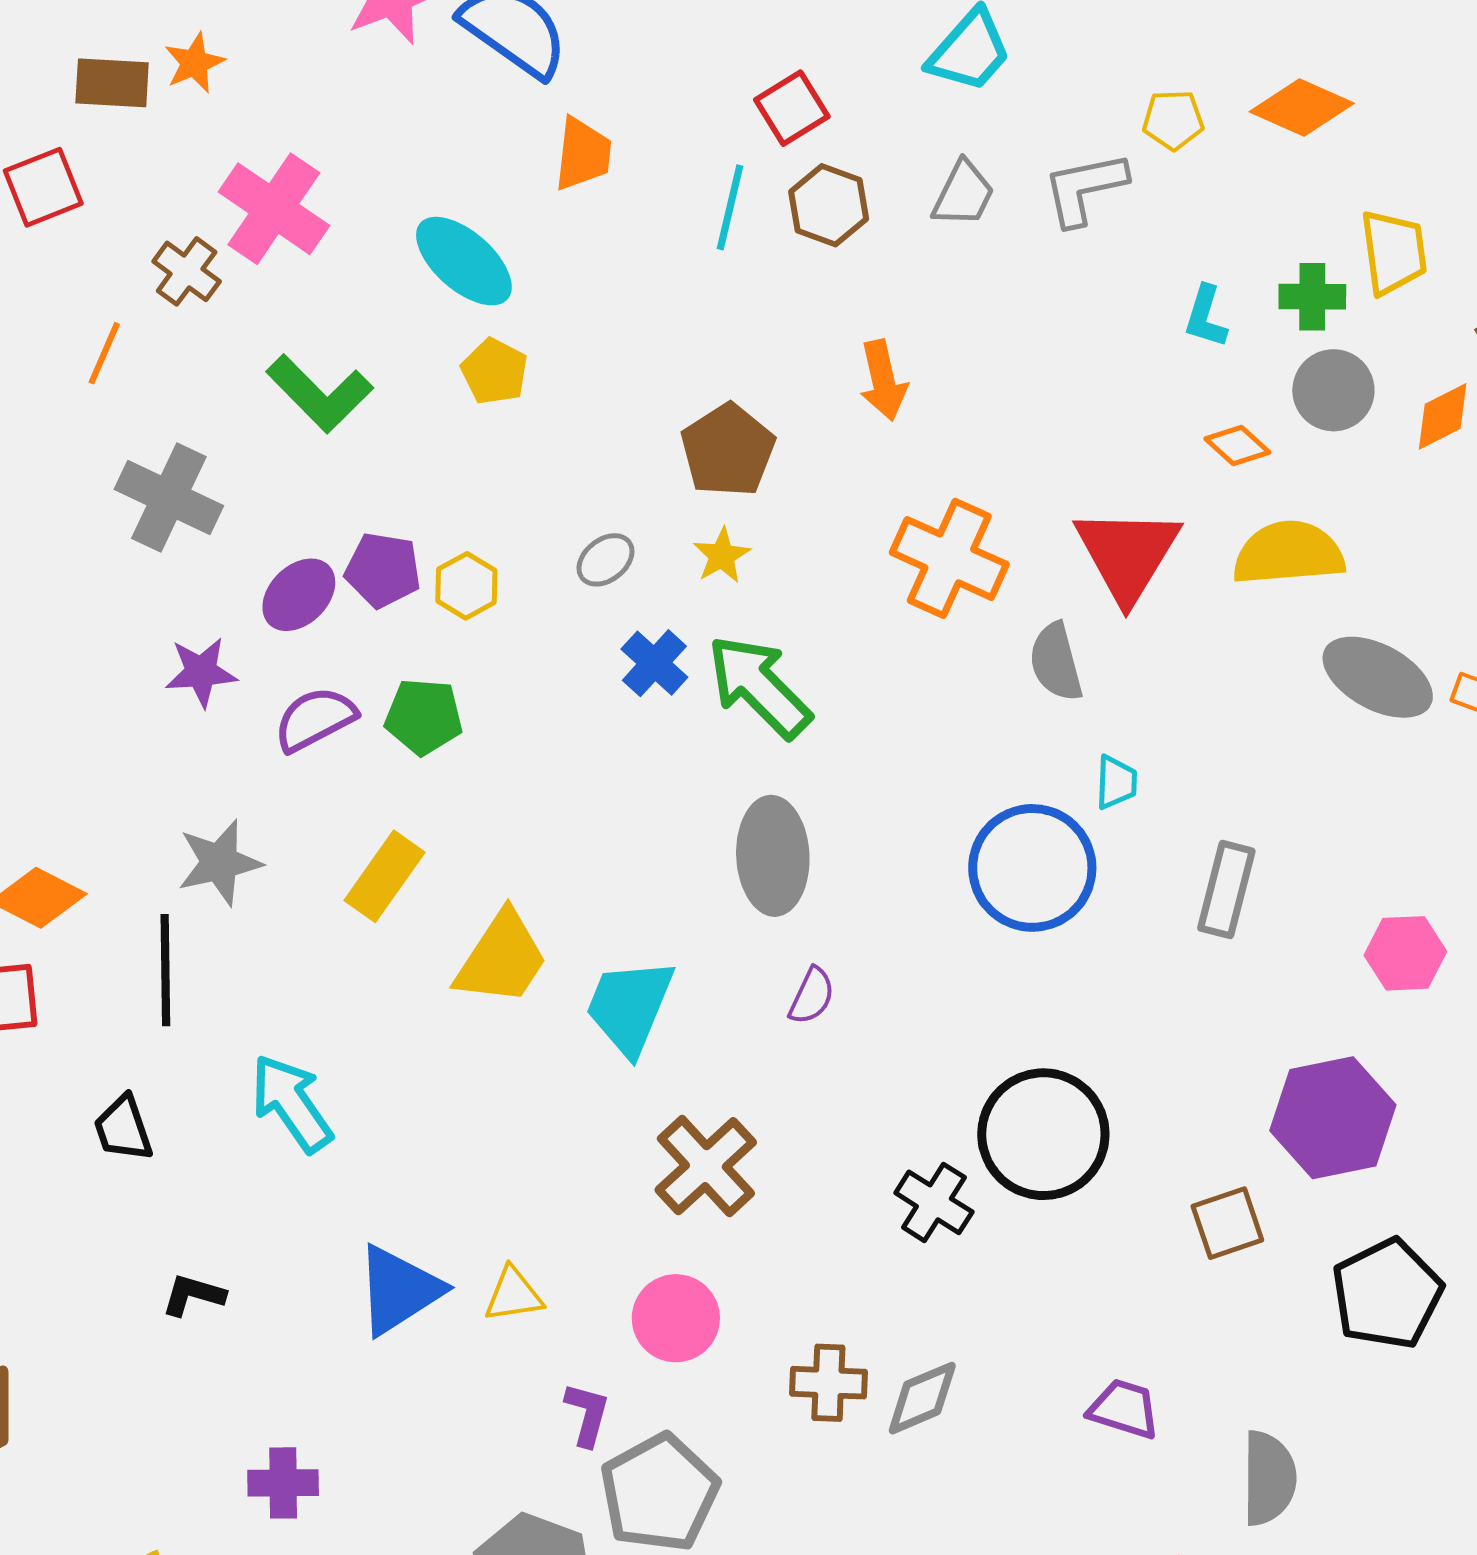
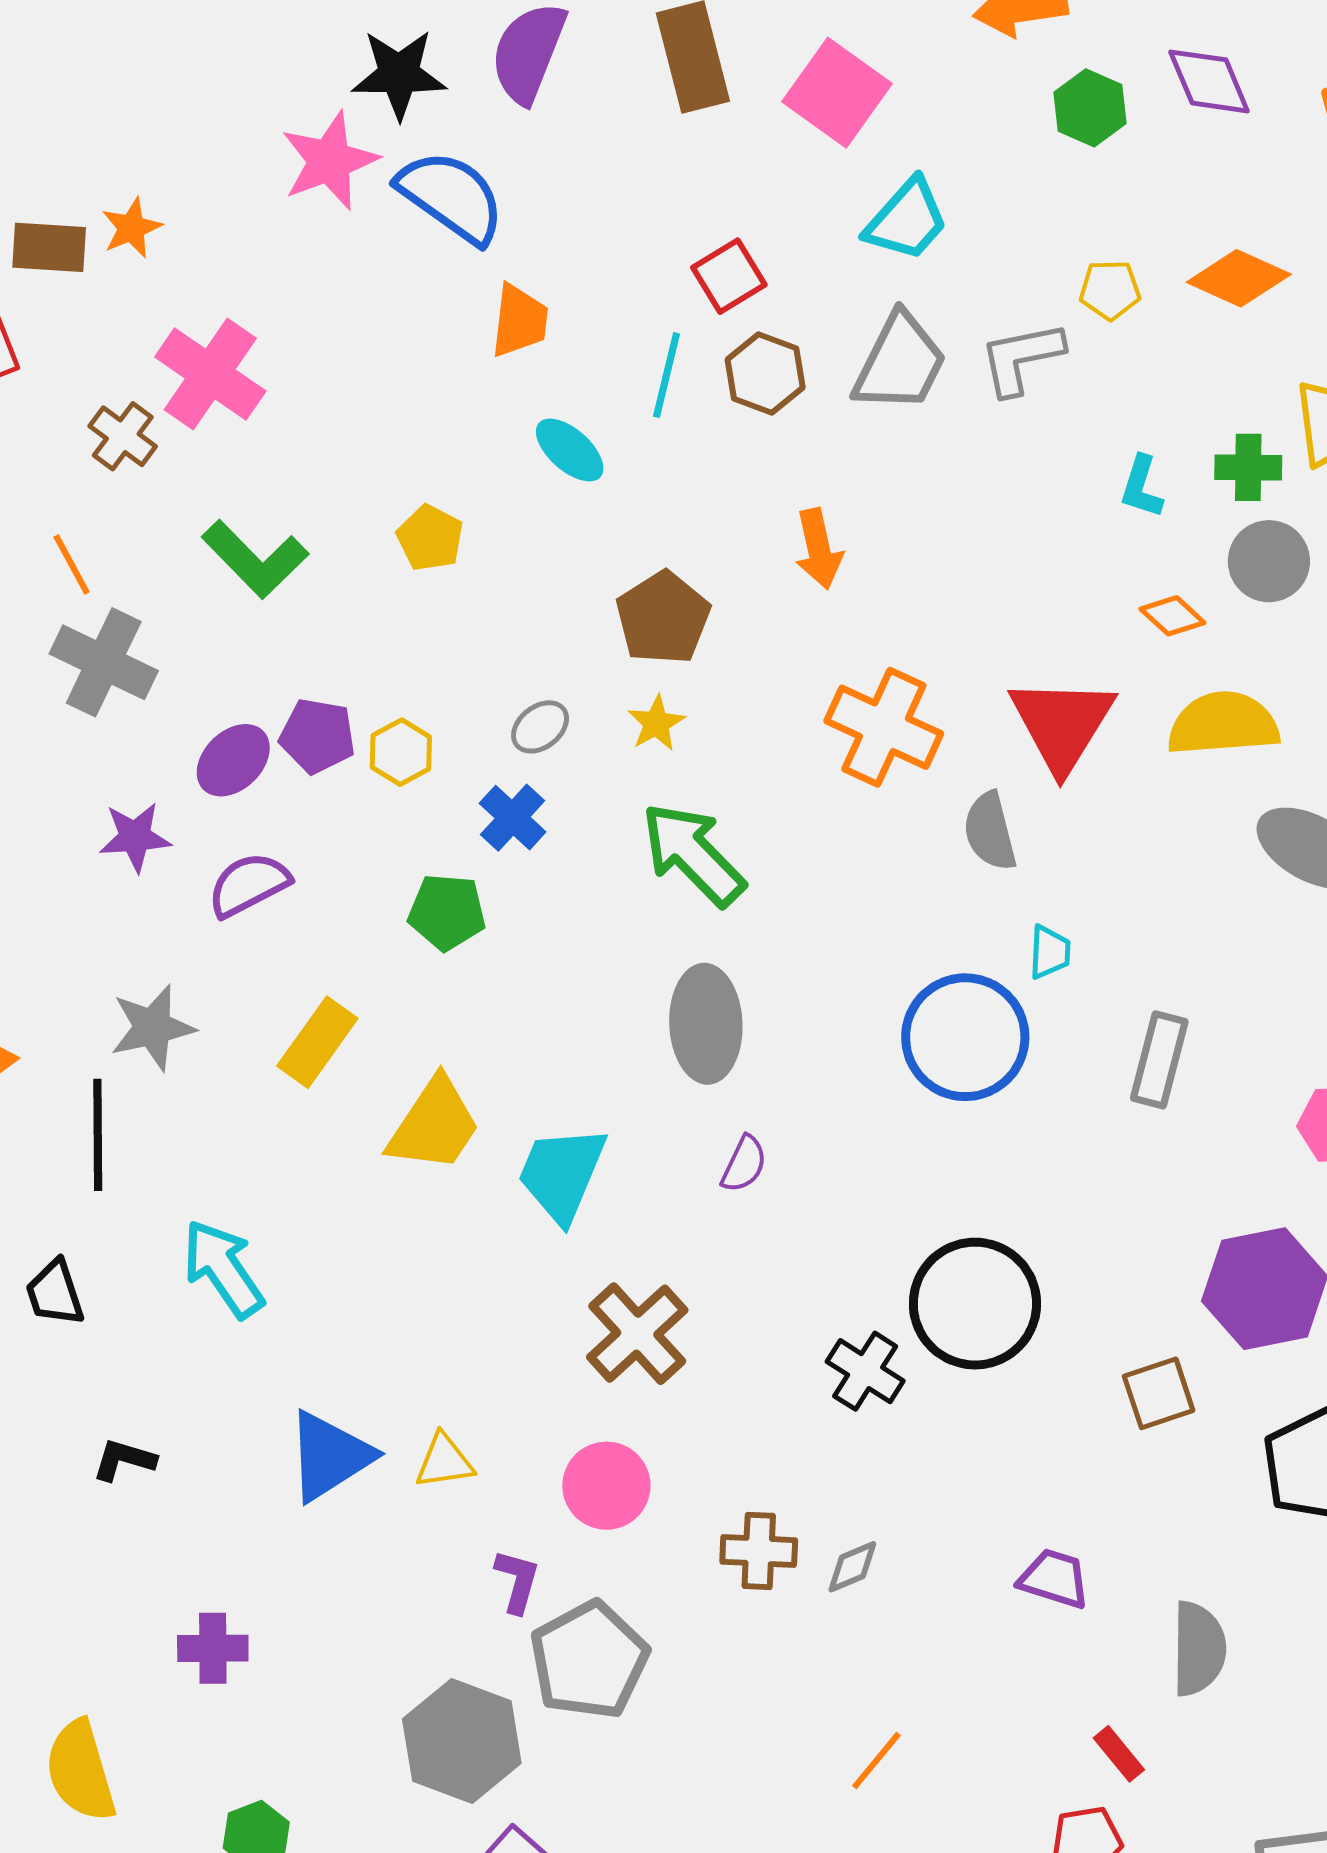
gray trapezoid: (963, 194) -> (900, 363), size x1.5
cyan ellipse: (464, 261) -> (570, 450), moved, size x0.7
orange line: (104, 353) -> (72, 565), moved, turned -52
blue cross: (654, 663) -> (513, 818), moved
green pentagon: (424, 717) -> (447, 912), moved
gray diamond: (922, 1398) -> (852, 1567), size x0.7

